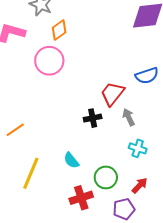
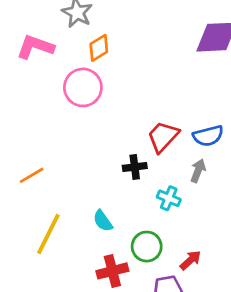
blue semicircle: (147, 76) -> (208, 136), moved
gray arrow: (129, 117) -> (198, 171), moved, turned 42
cyan cross: (138, 148) -> (169, 198), moved

